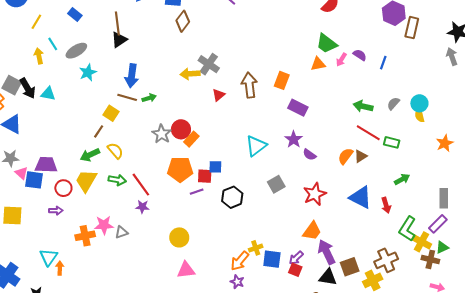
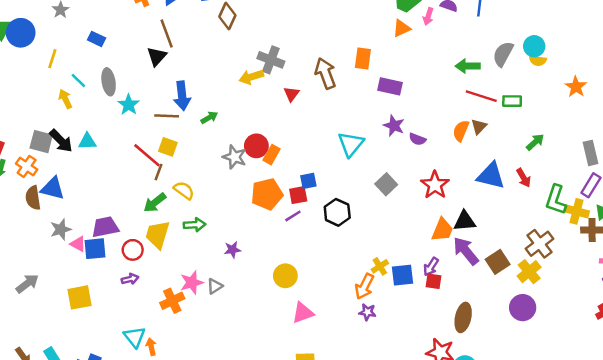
brown line: (117, 24) -> (167, 34), moved
gray ellipse: (76, 51) -> (109, 82), turned -55
brown line: (127, 97) -> (167, 116), moved
gray semicircle: (393, 103) -> (503, 54), size x1.5
yellow semicircle: (420, 115) -> (538, 61), turned -56
red line: (141, 185) -> (147, 155), moved
black triangle: (328, 277) -> (465, 221), moved

